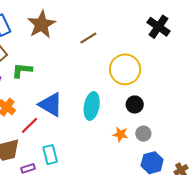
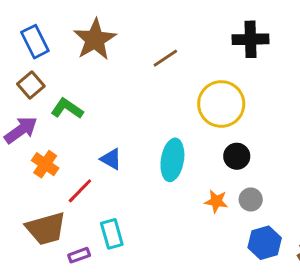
black cross: (158, 27) -> (250, 39), moved, turned -35
green L-shape: (22, 70) -> (67, 109), turned 30
blue triangle: (51, 105) -> (111, 159), size x0.6

